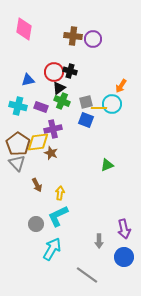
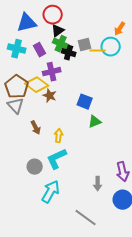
black cross: (70, 71) -> (69, 53), moved
blue triangle: (28, 80) -> (27, 23), size x1.5
purple rectangle: (41, 107) -> (40, 50), turned 40
blue square: (86, 120) -> (85, 102), moved
yellow diamond: (38, 142) -> (37, 85), turned 45
green triangle: (107, 165) -> (95, 122), moved

